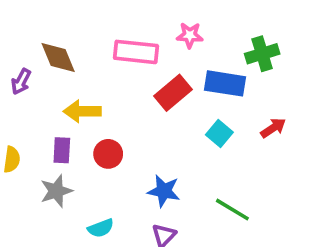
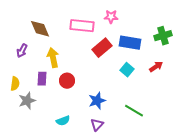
green cross: (262, 54) -> (163, 36), moved
purple arrow: (21, 82) -> (22, 51), moved
yellow arrow: (82, 111) -> (53, 58), turned 78
gray star: (56, 191) -> (27, 101), moved
blue star: (164, 191) -> (97, 101), turned -30

